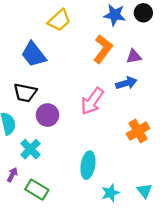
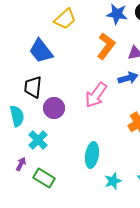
black trapezoid: (25, 93) -> (33, 87), turned 85

